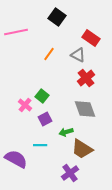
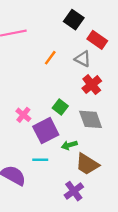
black square: (57, 17) -> (74, 20), moved
green square: (42, 96) -> (60, 107), moved
purple square: (45, 119) -> (46, 131), size x1.6

